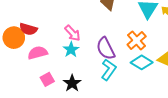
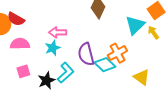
pink arrow: (73, 33) -> (58, 32), turned 120
cyan diamond: (142, 62) -> (105, 65), moved
cyan L-shape: (109, 70) -> (66, 73), moved

